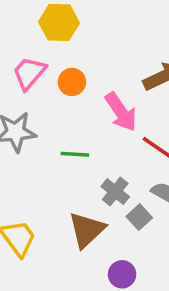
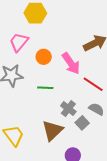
orange circle: (72, 82) -> (44, 57), moved

